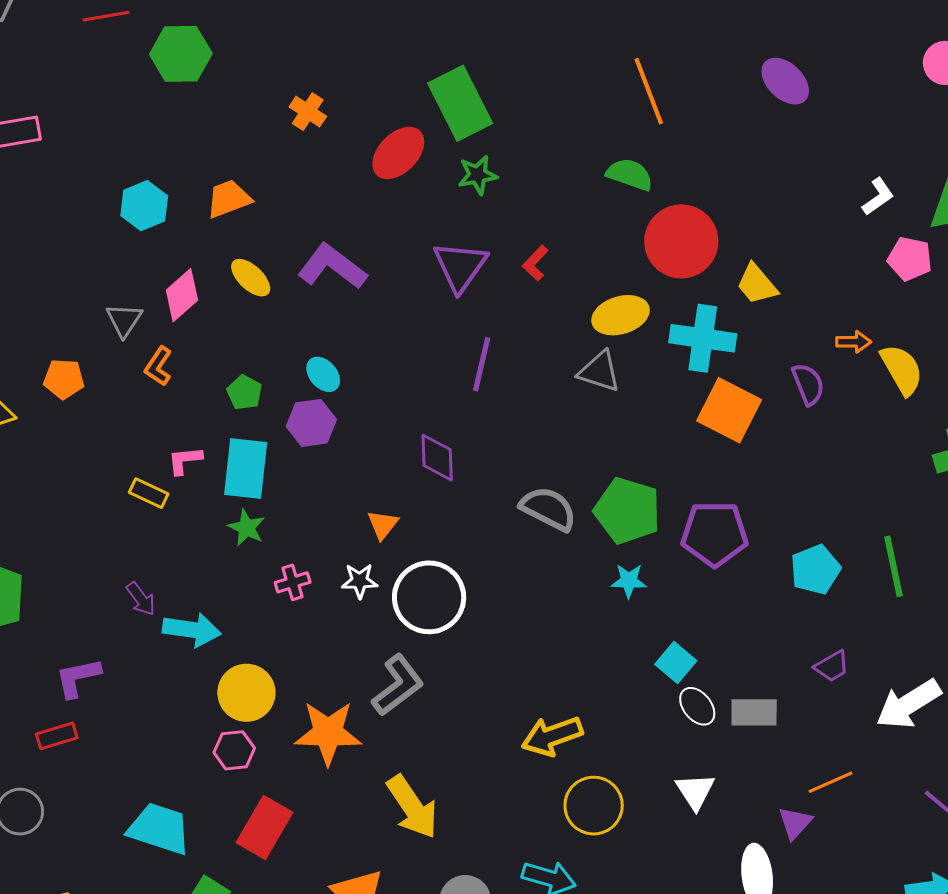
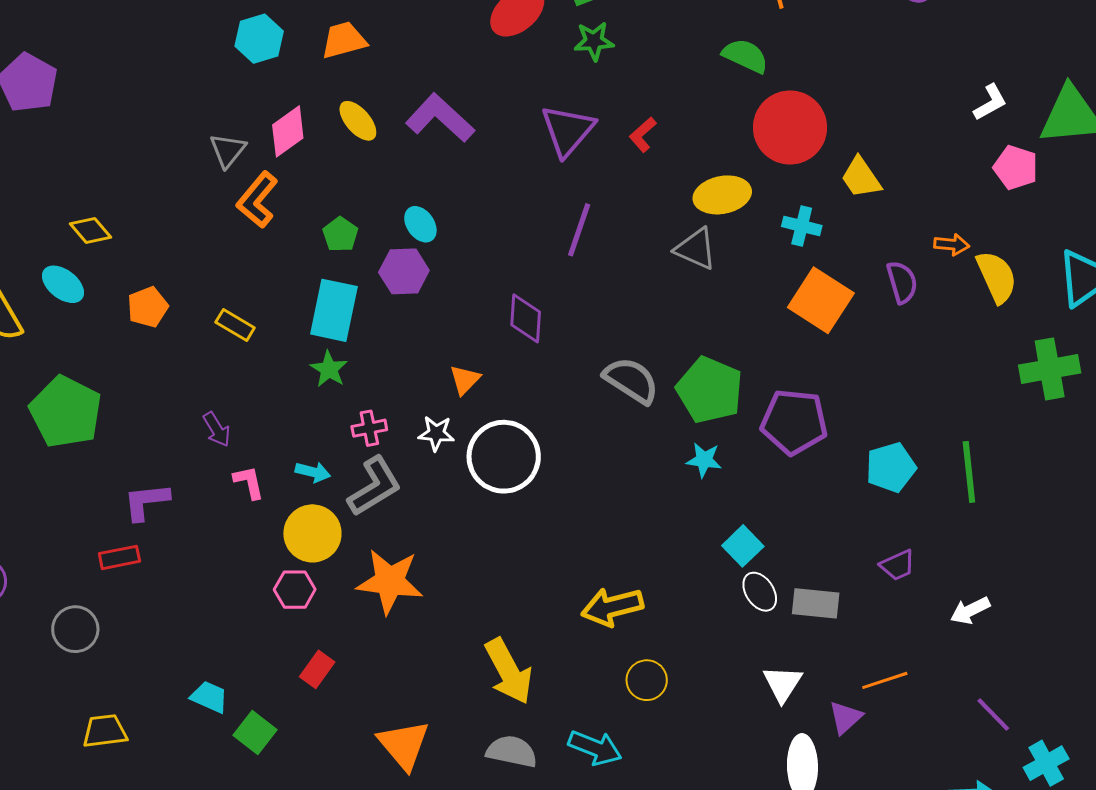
cyan cross: (703, 338) -> (802, 226), size x0.6
orange L-shape: (158, 366) -> (257, 200), size x1.4
orange pentagon: (64, 379) -> (148, 307), moved, turned -30
pink L-shape: (185, 460) -> (249, 482), moved, turned 78
cyan arrow: (192, 630) -> (313, 472), moved, size x0.6
gray L-shape: (398, 685) -> (374, 486), moved
white arrow: (908, 704) -> (970, 610), size x0.6
white triangle: (695, 791) -> (782, 684), moved
yellow circle: (594, 806) -> (647, 680), size x0.7
yellow arrow: (412, 807) -> (509, 671), moved
red rectangle: (265, 828) -> (317, 669), size x0.6
cyan trapezoid: (159, 829) -> (209, 697), moved, size x0.6

